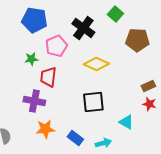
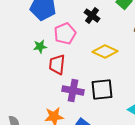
black cross: (83, 28) -> (92, 16), size x0.7
purple cross: (34, 101) -> (73, 91), moved

